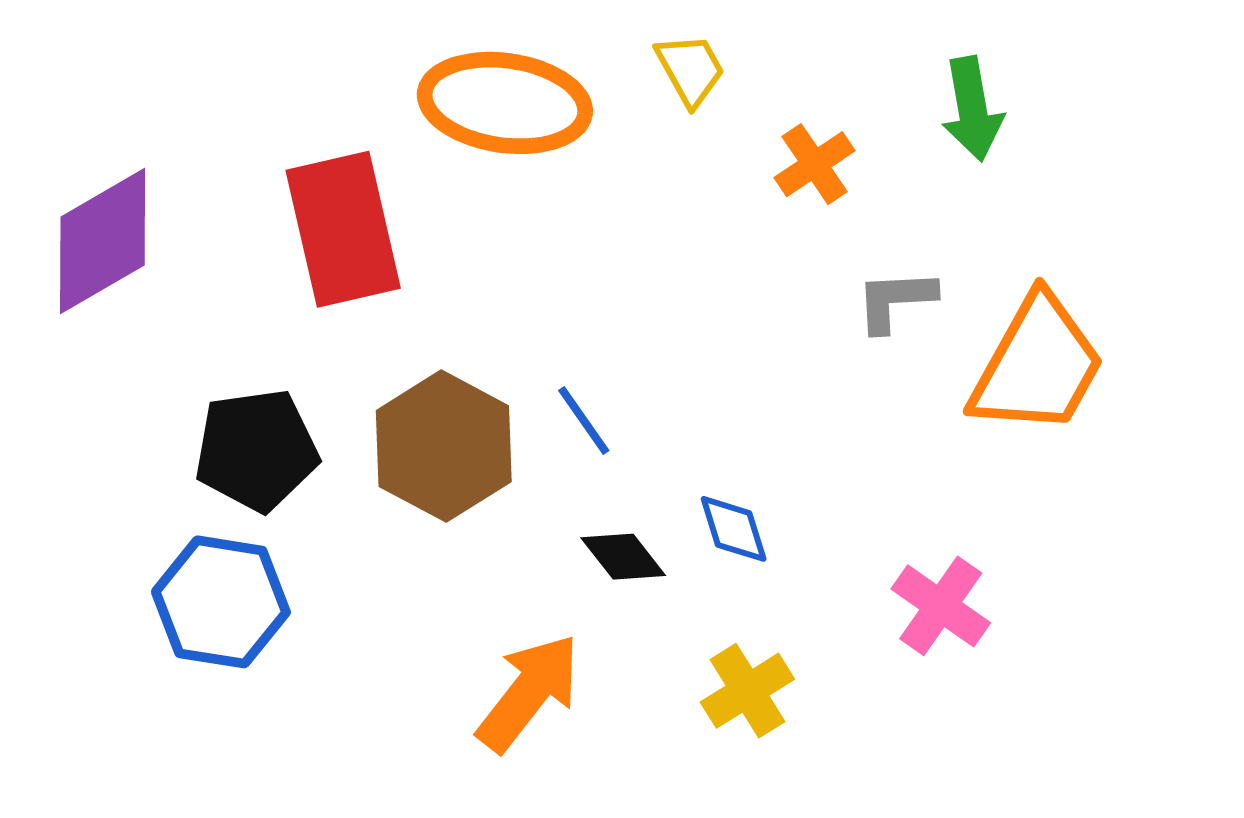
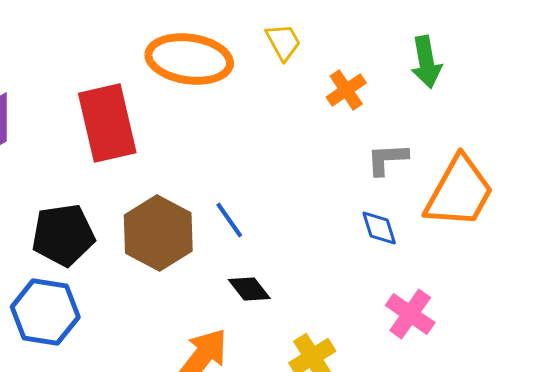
blue diamond: (734, 529) -> (379, 228), moved

